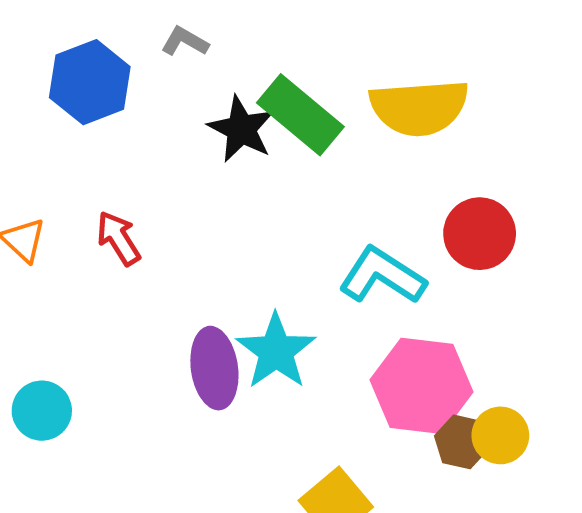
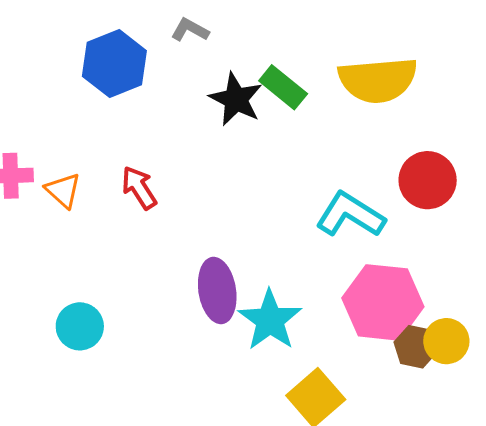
green rectangle: (300, 115) -> (283, 87), size x0.7
cyan star: (276, 351) -> (270, 320), moved

